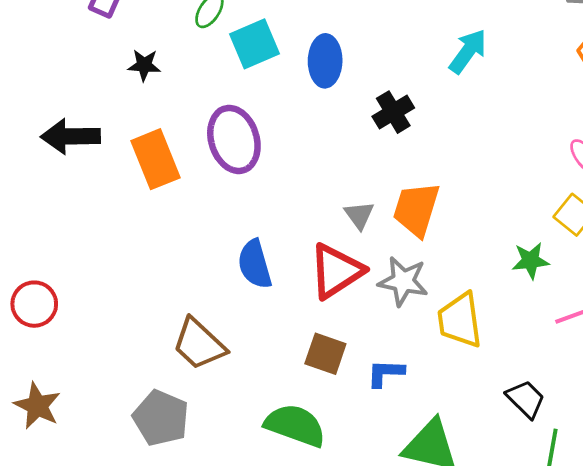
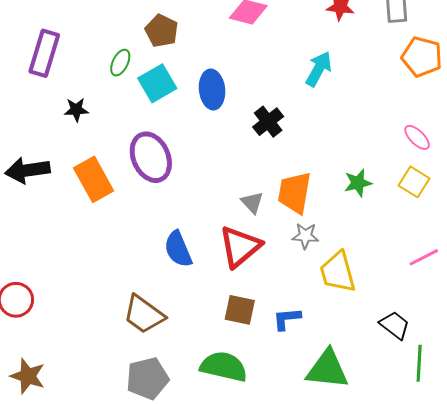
green star: (531, 261) -> (358, 183), moved
gray star: (403, 281) -> (305, 236), moved, size x0.7
gray pentagon: (161, 418) -> (147, 378), moved, turned -30

